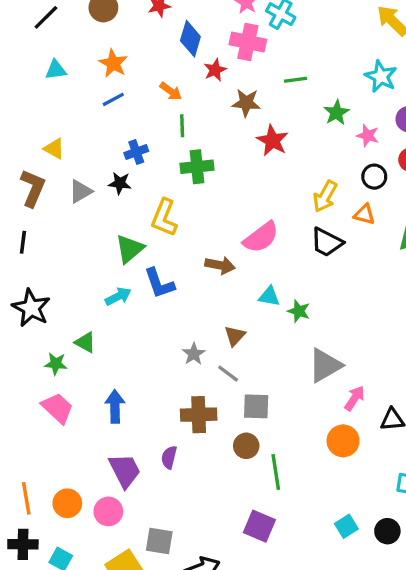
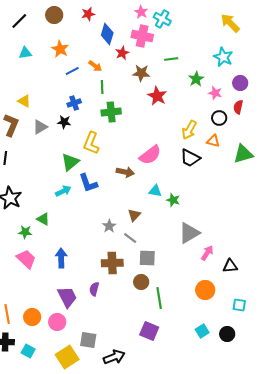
blue line: (113, 99) -> (72, 71), moved
orange circle: (343, 441) -> (205, 290), moved

